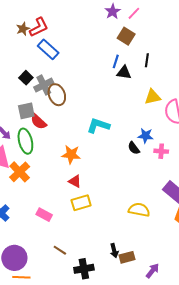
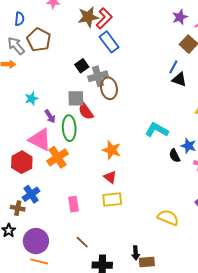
red L-shape: (39, 27) -> (104, 18), turned -30
brown star: (23, 29) -> (88, 17), size x1.5
cyan L-shape: (98, 126) -> (157, 130), moved
pink rectangle: (44, 215) -> (73, 204), turned 42

